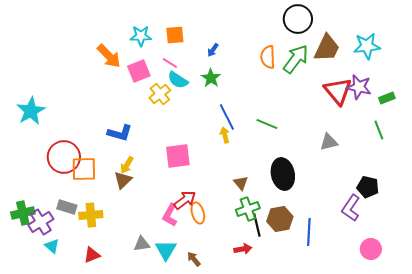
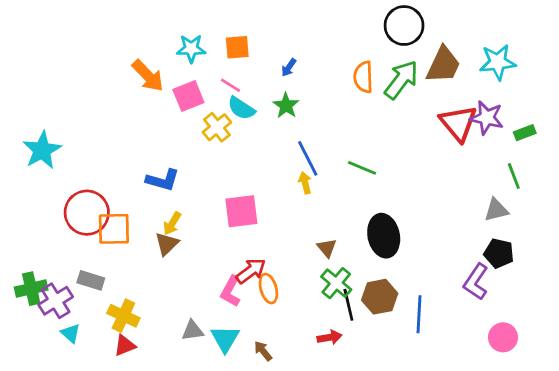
gray triangle: (329, 142) -> (496, 210), moved
green cross: (248, 209) -> (336, 283), turned -30
yellow cross: (91, 215) -> (123, 316), moved, turned 30

